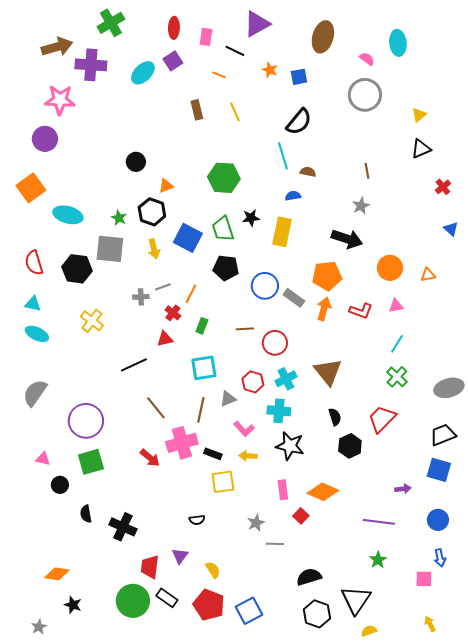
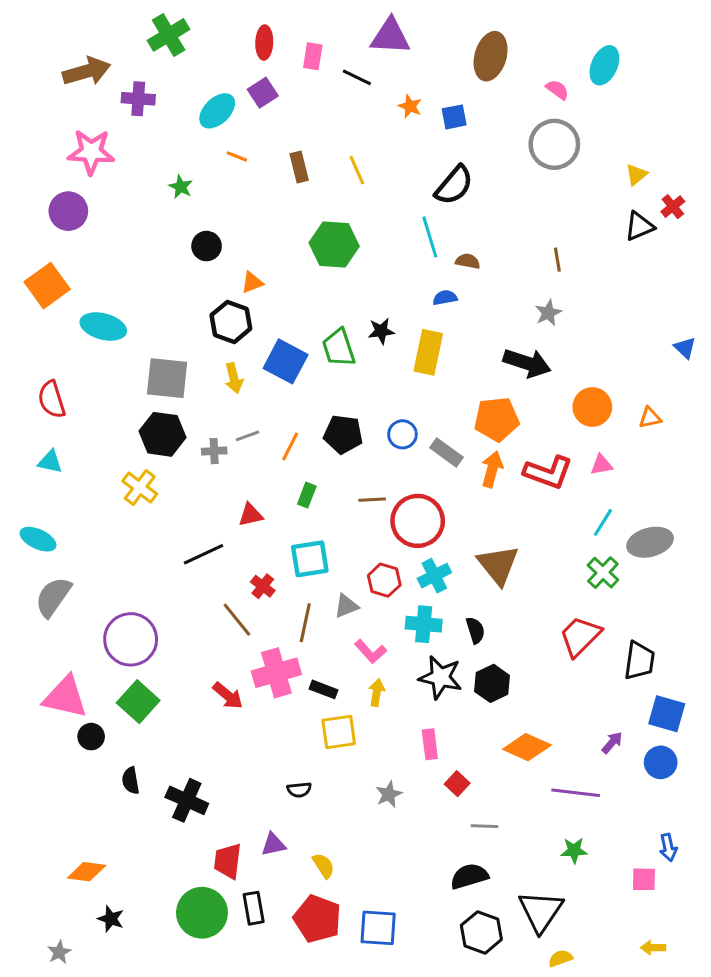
purple triangle: (257, 24) -> (390, 36), turned 32
cyan ellipse: (398, 43) -> (604, 65), turned 30
purple cross: (91, 65) -> (138, 99), size x0.7
orange line: (219, 75) -> (237, 156), moved
green hexagon: (224, 178) -> (334, 245), moved
red cross: (443, 187) -> (673, 207), moved
green star: (119, 218) -> (181, 187), moved
black pentagon: (226, 268) -> (343, 434), moved
black hexagon: (77, 269) -> (163, 434), moved
blue circle: (265, 286) -> (402, 434), size x0.7
red L-shape: (361, 311) -> (548, 472), size x1.4
red cross: (173, 313) -> (263, 586), moved
cyan ellipse: (37, 334) -> (38, 539), moved
red circle: (275, 343) -> (418, 521), size x1.4
gray ellipse: (449, 388) -> (650, 542), moved
black semicircle: (335, 417) -> (475, 630), moved
black trapezoid: (443, 435) -> (639, 661), moved, turned 120
black hexagon: (350, 446) -> (492, 683), moved
yellow arrow: (248, 456) -> (377, 693), turned 96
pink triangle: (43, 459) -> (65, 697), size x2.0
green square: (91, 462) -> (138, 702), turned -32
purple arrow: (403, 489) -> (612, 743), turned -42
orange diamond: (323, 492) -> (527, 747), moved
blue circle: (438, 520) -> (661, 762), moved
gray line: (275, 544) -> (484, 826), moved
purple triangle: (180, 556) -> (273, 844), turned 42
green star: (378, 560) -> (574, 850), turned 30
black rectangle: (167, 598) -> (254, 908), turned 45
blue square: (249, 611) -> (378, 928), turned 32
yellow arrow: (430, 624) -> (653, 948), turned -63

